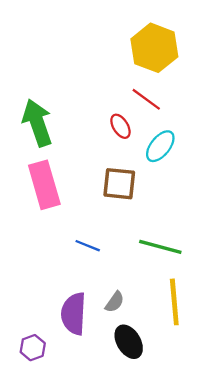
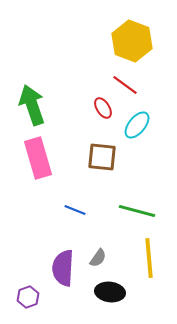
black ellipse: (129, 342) -> (110, 292), turned -52

